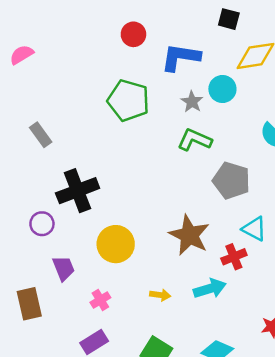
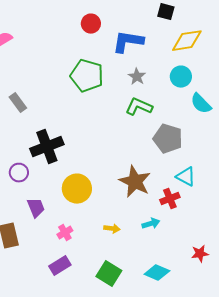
cyan circle: (222, 89) -> (181, 77), moved
cyan arrow: (210, 289) -> (151, 224), size x0.7

